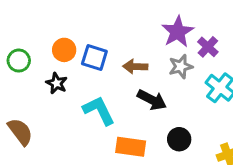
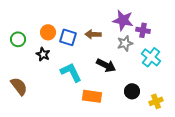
purple star: (178, 32) -> (123, 20), turned -30
purple cross: (208, 47) -> (143, 30), turned -32
brown arrow: (135, 67) -> (93, 34), moved
black circle: (179, 139) -> (132, 91), moved

